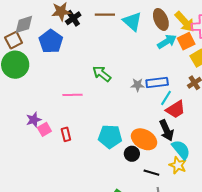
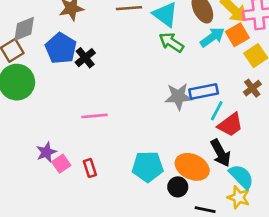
black cross: (73, 18) -> (85, 58), moved
green arrow: (102, 74) -> (171, 42), moved
gray star: (138, 85) -> (178, 96), size x1.5

